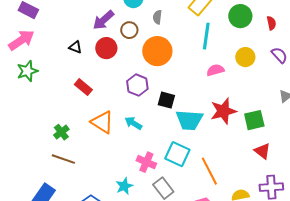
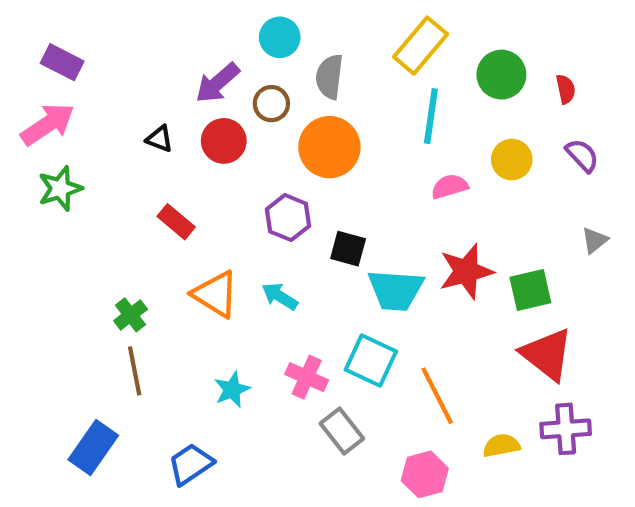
gray semicircle: (157, 17) -> (329, 77), size x1.5
red triangle: (262, 151) -> (547, 354), size x1.6
brown line: (63, 159) -> (135, 371), turned 60
cyan star: (124, 186) -> (232, 390), moved

